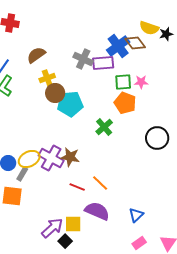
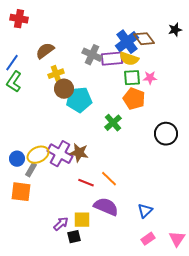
yellow semicircle: (149, 28) -> (129, 59), moved
purple arrow: (52, 228) -> (61, 224), size x0.7
black square: (65, 241) -> (74, 237), turned 32

